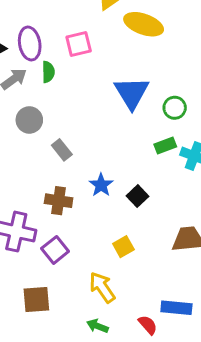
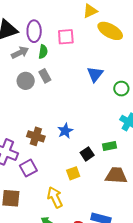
blue triangle: (132, 93) -> (95, 74), size x0.7
green rectangle: (165, 146) -> (110, 146), moved
gray rectangle: (62, 150) -> (45, 76), moved
black square: (137, 196) -> (87, 154), moved

